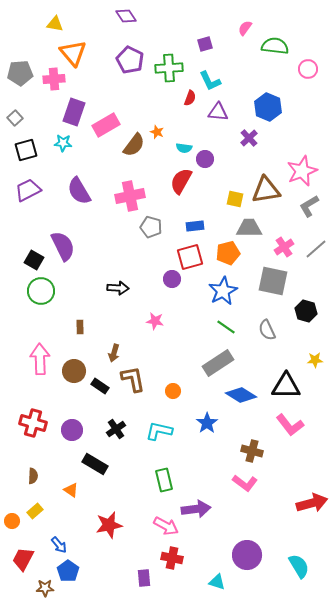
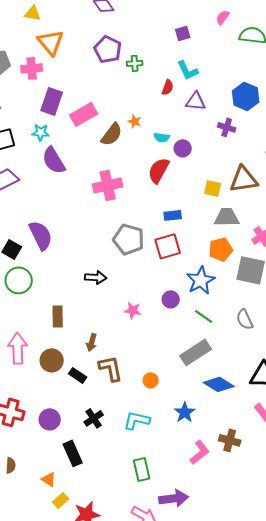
green cross: (169, 68) -> (135, 63), moved, size x0.6
purple cross: (249, 138) -> (227, 127), turned -30
purple semicircle: (79, 191) -> (54, 160), moved
gray pentagon: (151, 227) -> (129, 239), moved, size x1.4
orange pentagon: (228, 253) -> (221, 249), moved
purple circle: (172, 279) -> (171, 299), moved
brown rectangle: (80, 327) -> (58, 316), size x1.5
black rectangle: (95, 464) -> (73, 453), turned 35
pink L-shape: (245, 483) -> (200, 452), moved, turned -75
yellow rectangle: (35, 511) -> (61, 500), moved

